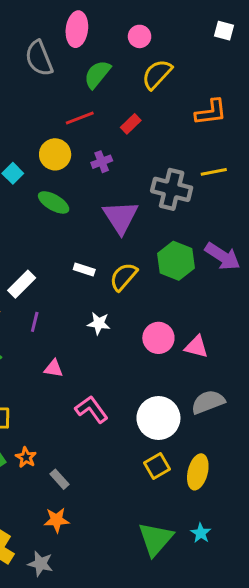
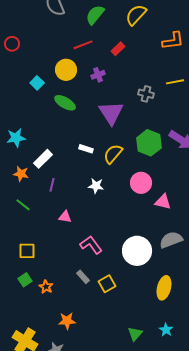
gray cross: (172, 189) -> (146, 94), size x0.6
pink circle: (158, 338) -> (141, 183), moved
orange star: (26, 457) -> (46, 287), moved
yellow square: (157, 466) -> (107, 284), moved
gray rectangle: (59, 479) -> (83, 277), moved
green triangle: (156, 539) -> (135, 334), size x0.6

